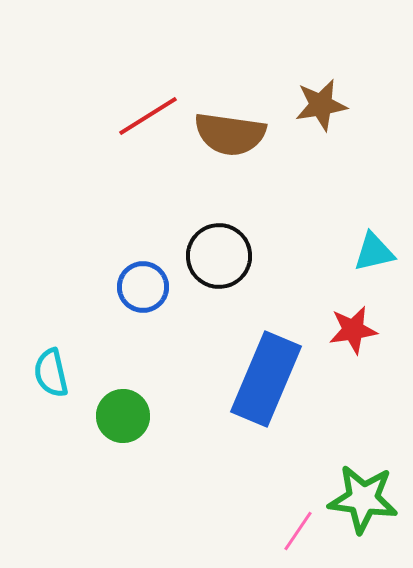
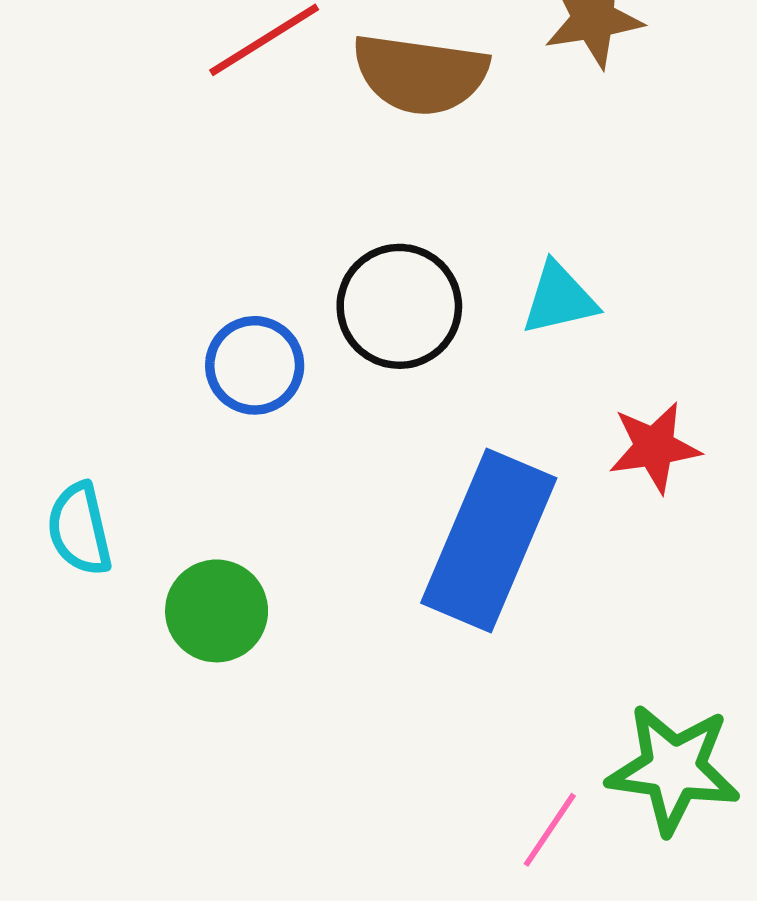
cyan triangle: (374, 252) -> (559, 299), moved

